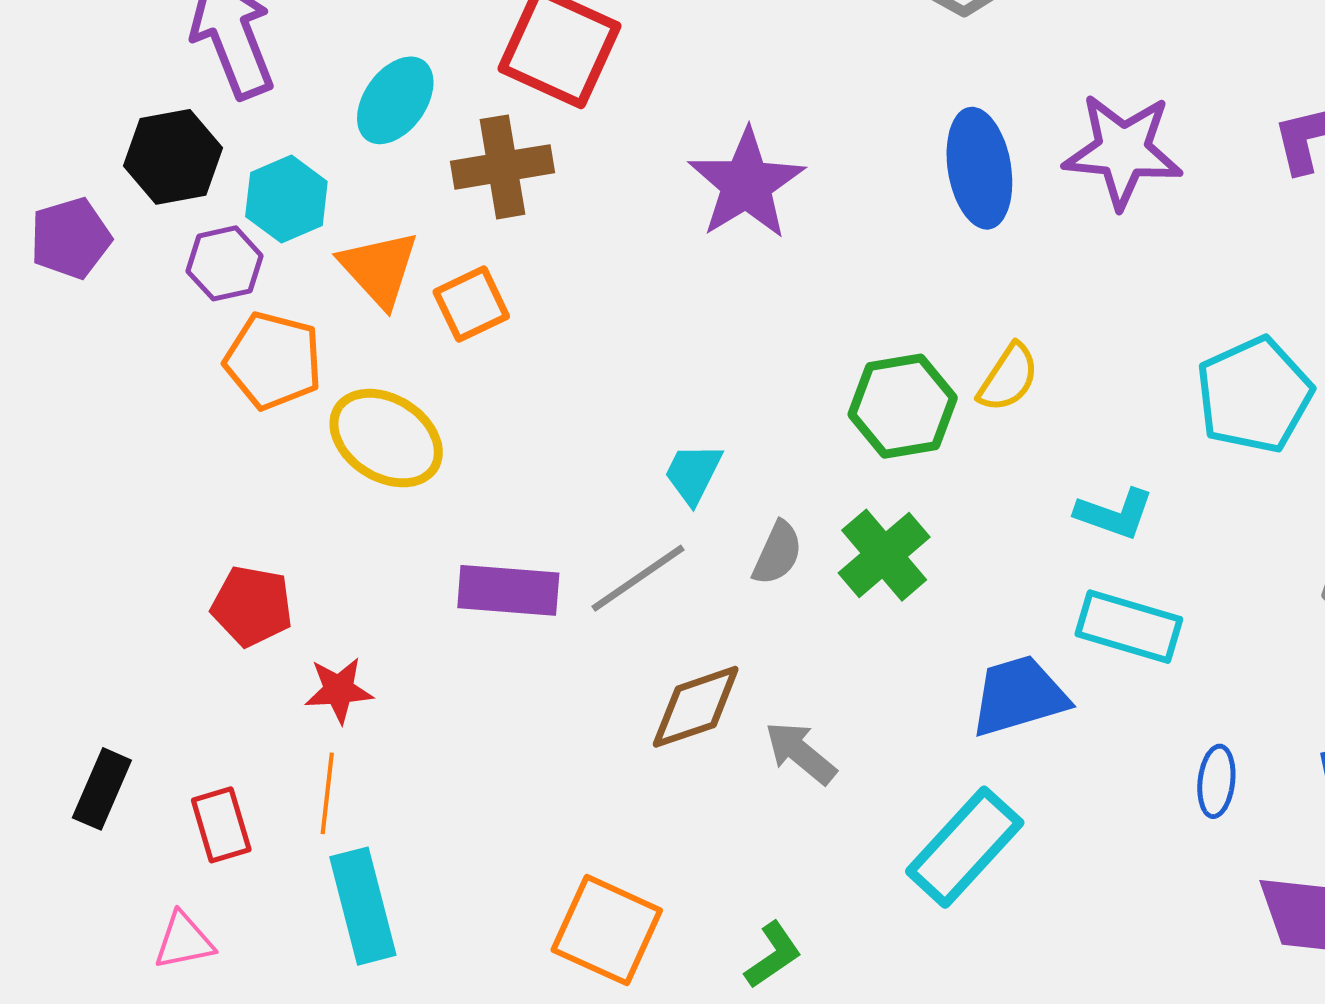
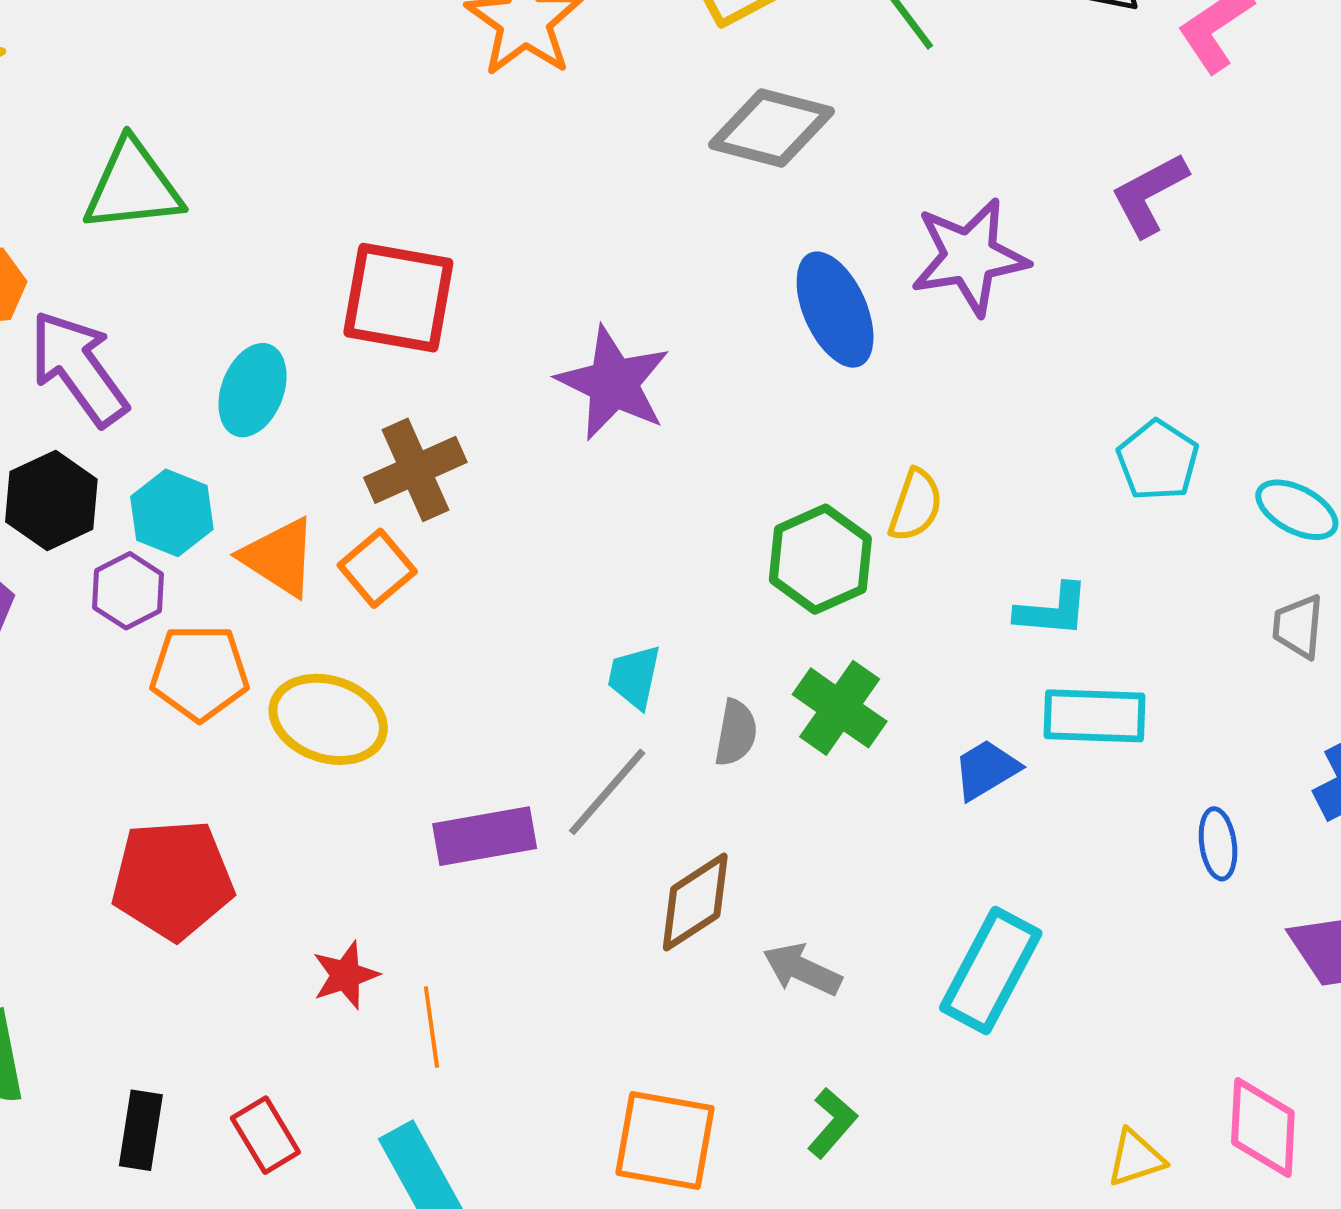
brown cross: (503, 167) -> (415, 470), moved
cyan pentagon: (1254, 395) -> (1158, 460), size x0.7
red pentagon: (252, 606) -> (173, 880), moved, size x1.5
blue trapezoid: (1019, 696) -> (986, 770), moved, size x0.7
gray arrow: (801, 753) -> (802, 969), moved
orange line: (327, 793) -> (431, 1027), moved

